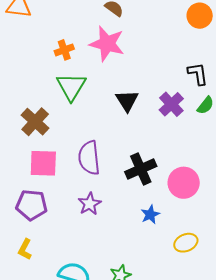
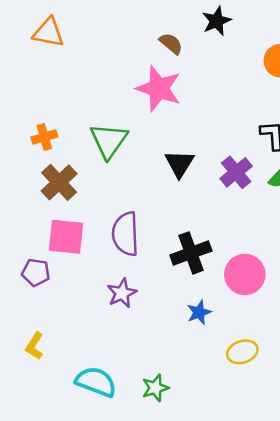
orange cross: (64, 50) -> (44, 137), moved
purple pentagon: (32, 205) -> (36, 272), moved, size x0.7

